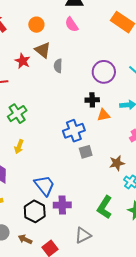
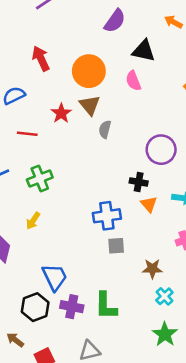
orange circle: (36, 25) -> (89, 71), size x1.6
orange triangle: (104, 115) -> (149, 204), turned 48
green L-shape: (105, 207) -> (106, 306), moved, turned -45

